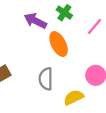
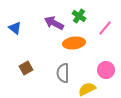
orange ellipse: (59, 44) -> (74, 43), turned -70

